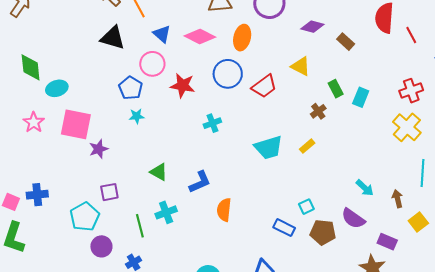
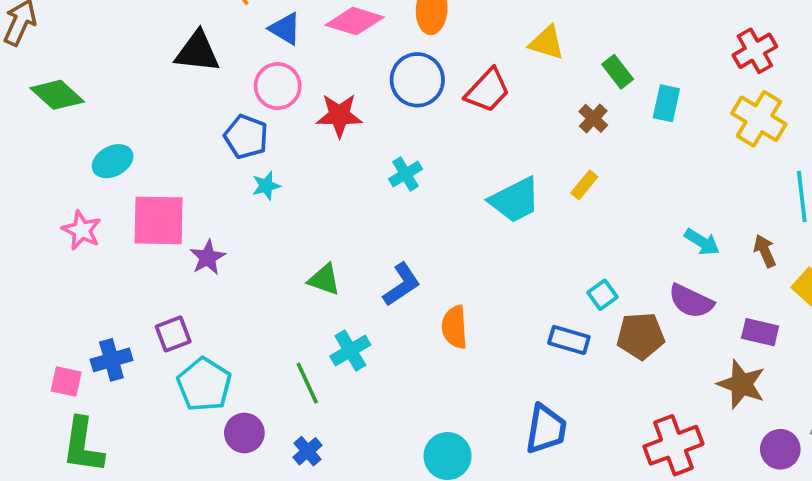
green diamond: (31, 67) -> (57, 95), moved, turned -32
cyan rectangle: (361, 97) -> (666, 103), moved
purple square: (109, 192) -> (173, 334), moved

